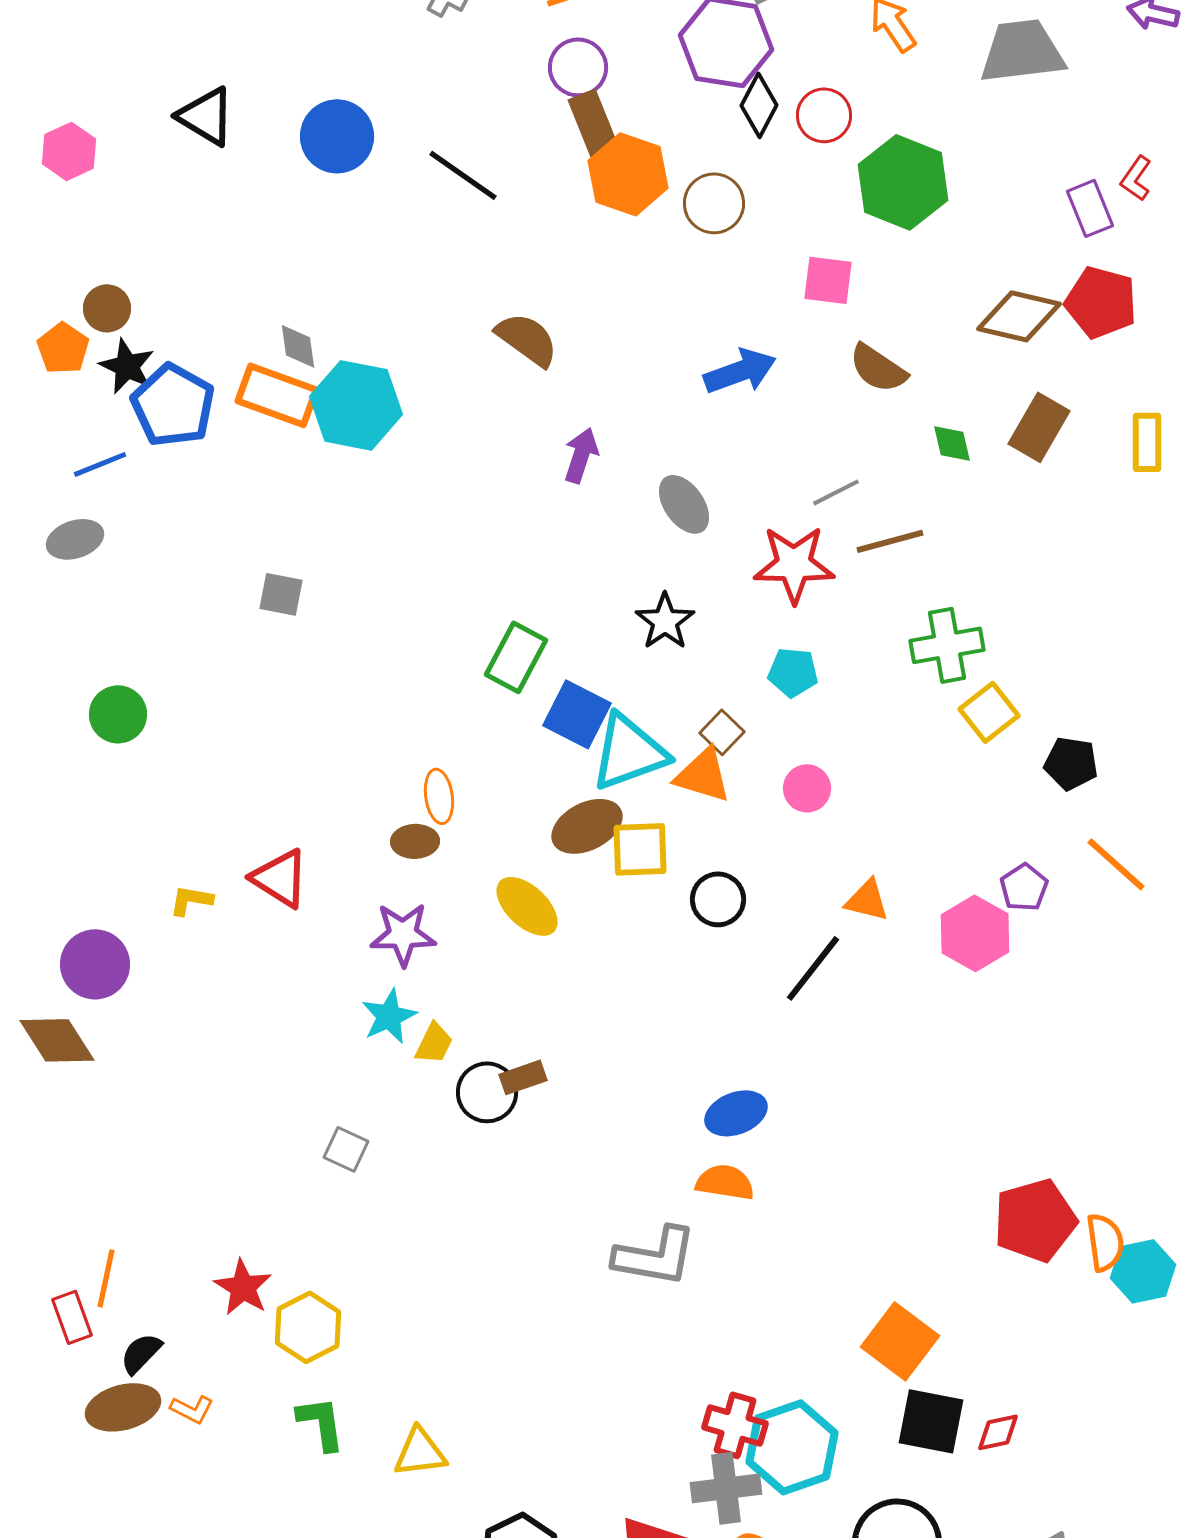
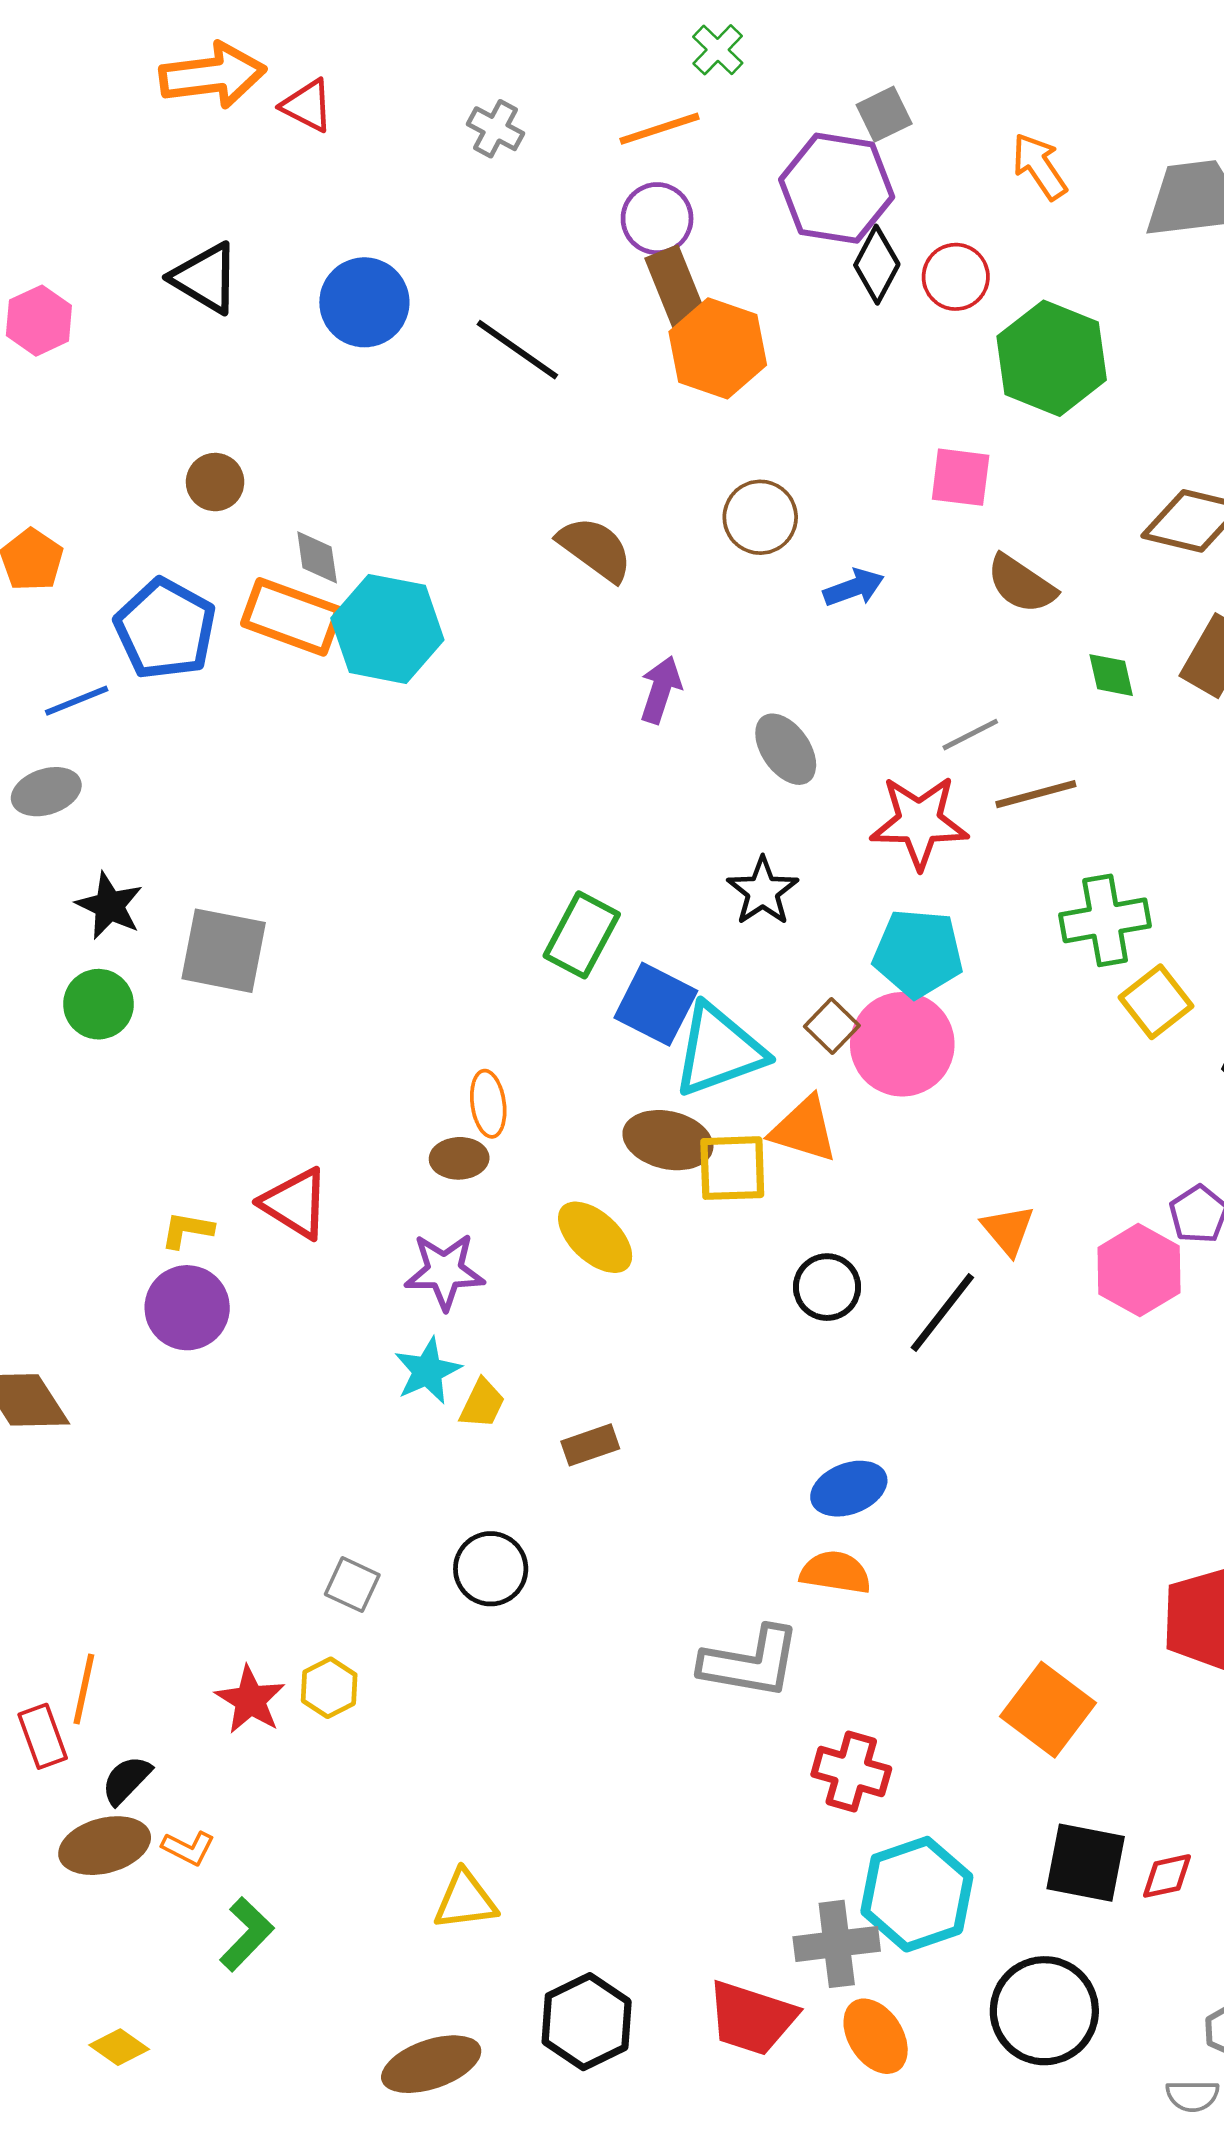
brown circle: (714, 203) -> (760, 517), moved
brown circle: (107, 308) -> (215, 482), moved
black star: (127, 366) -> (109, 906), moved
blue arrow: (740, 371) -> (854, 588), size x0.7
gray square: (281, 594) -> (224, 951), moved, size x1.6
cyan pentagon: (793, 672) -> (918, 953), size x1.5
orange triangle: (703, 775) -> (804, 1129), moved
pink circle: (807, 788) -> (902, 1044), moved, size x1.8
brown ellipse: (587, 826) -> (668, 1140), turned 40
black circle: (718, 899) -> (827, 1287), moved
orange triangle: (867, 900) -> (1008, 1230), turned 36
purple circle: (95, 964) -> (187, 1308), moved
black circle: (487, 1092) -> (491, 1569), moved
gray square: (346, 1149) -> (352, 1585), moved
yellow hexagon: (308, 1327) -> (329, 1688), moved, size x0.7
orange square: (900, 1341) -> (1048, 1710), moved
green L-shape: (321, 1423) -> (247, 1934), moved, turned 52
red cross: (735, 1425) -> (851, 1772), moved

